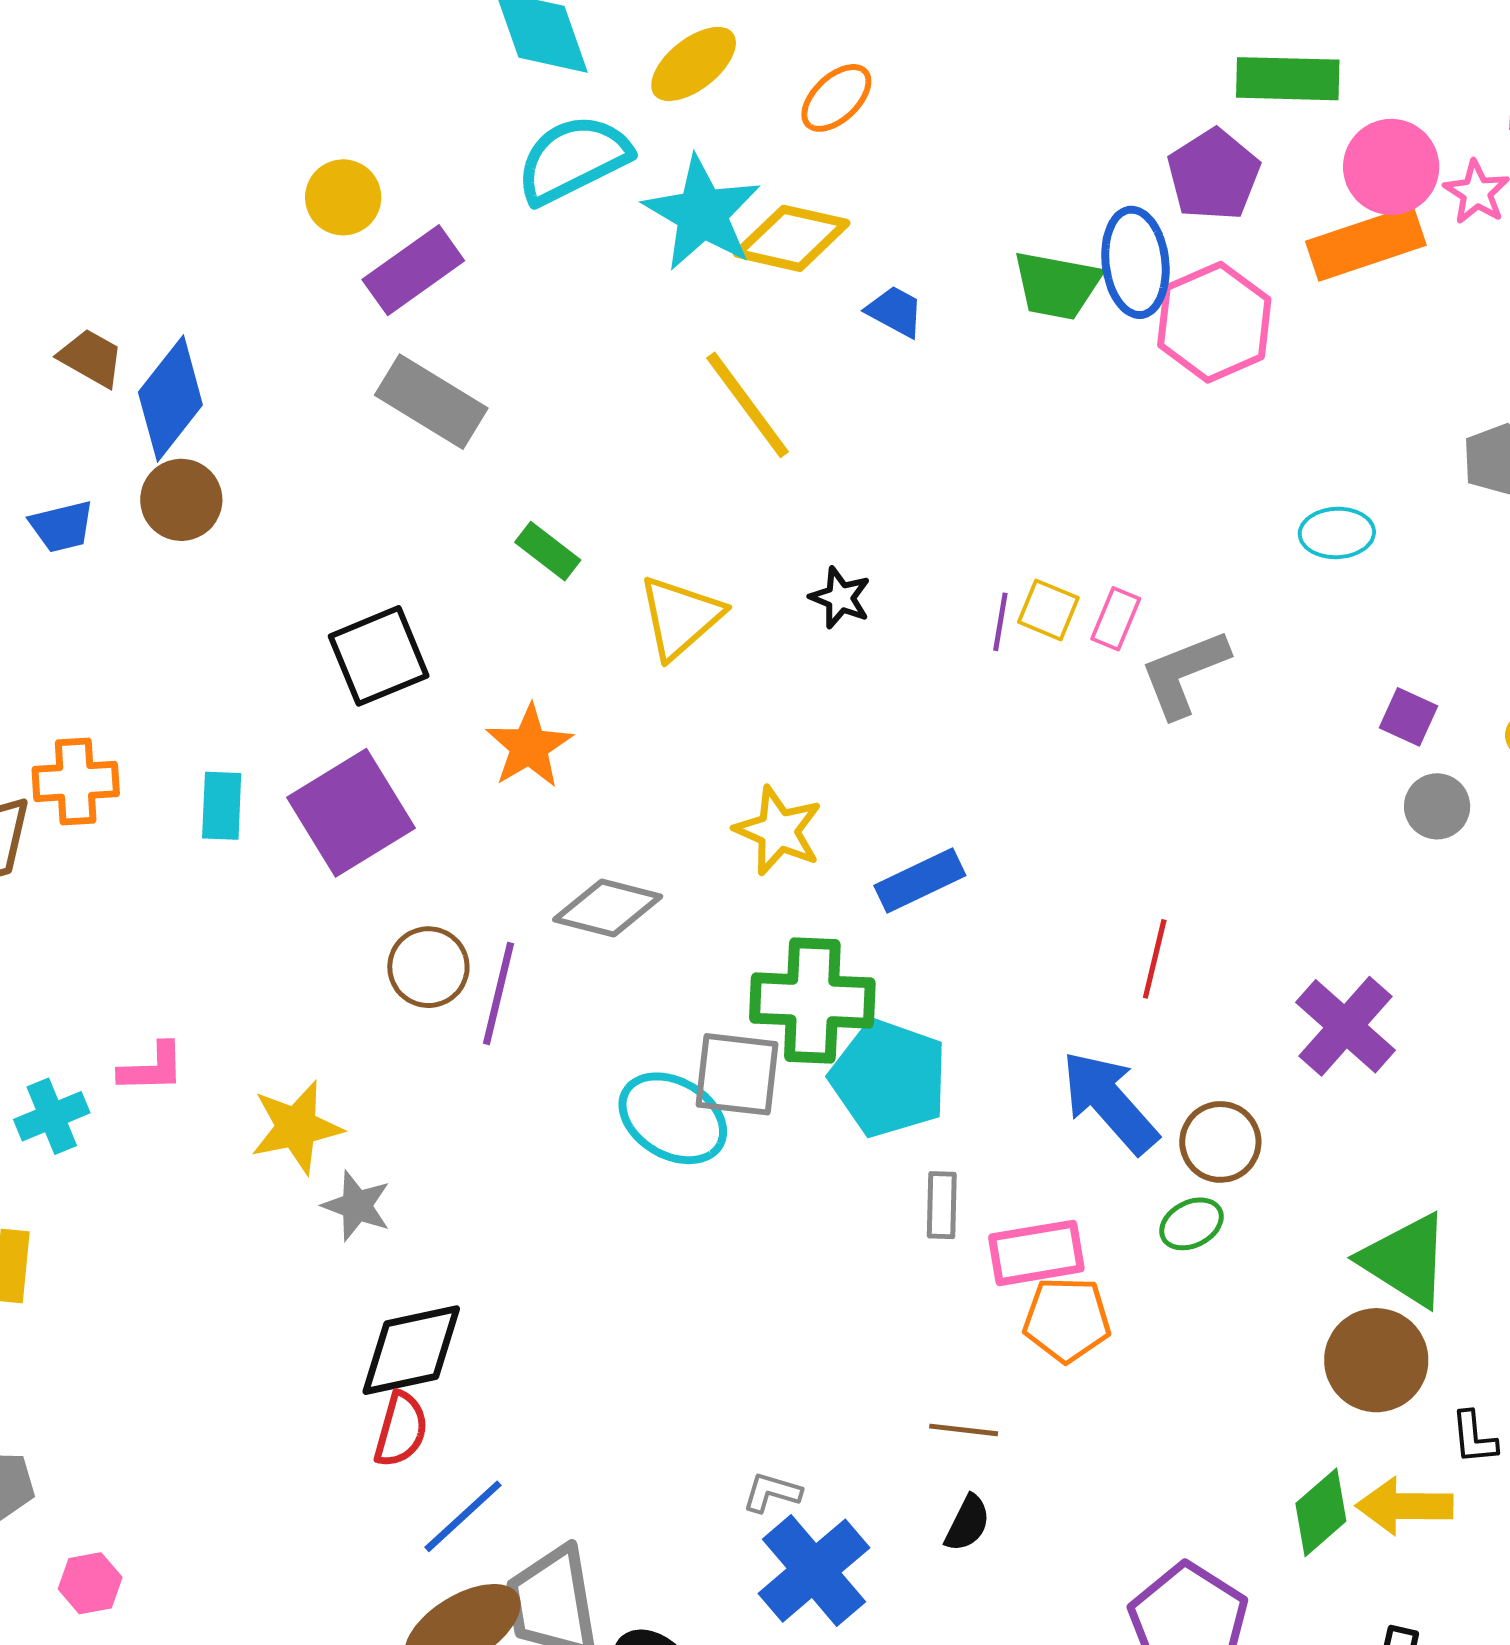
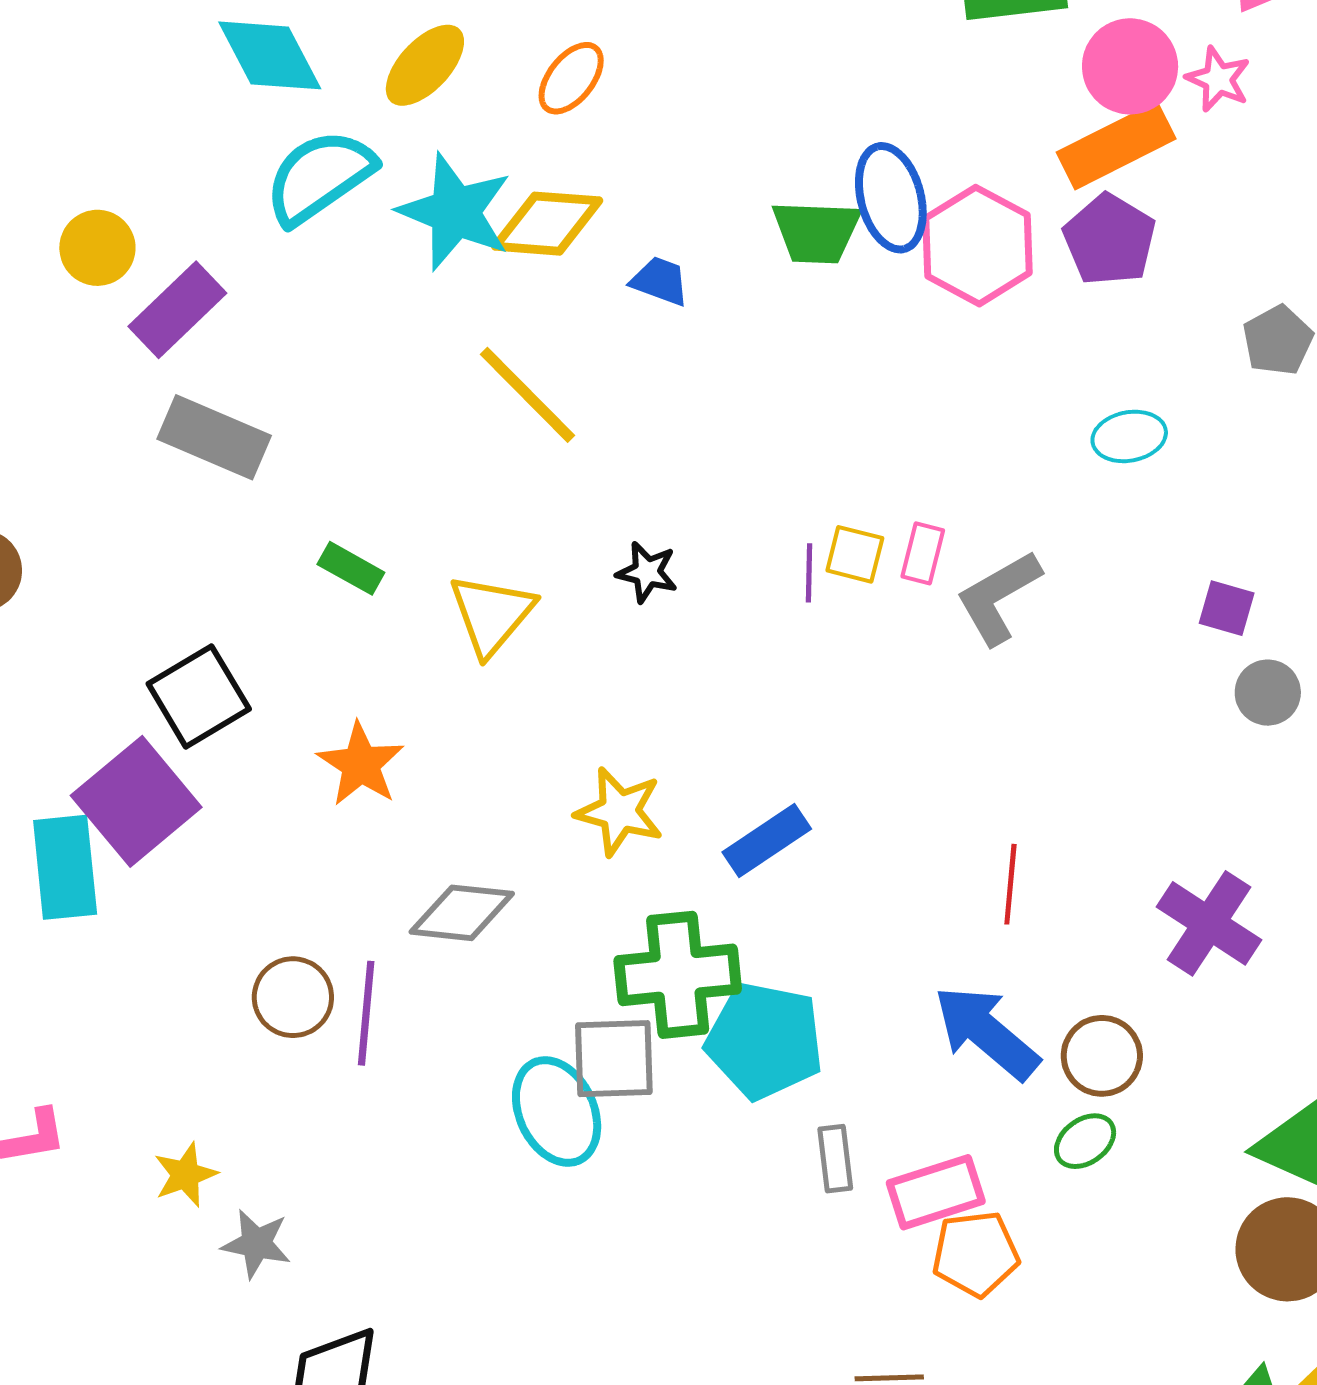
purple pentagon: (1214, 175) -> (1109, 240), moved
cyan rectangle: (222, 806) -> (65, 867), size x1.5
purple square: (351, 813) -> (136, 801), moved
cyan ellipse: (673, 1118) -> (557, 1112), turned 43
yellow star: (296, 1127) -> (185, 1175), size x0.7

